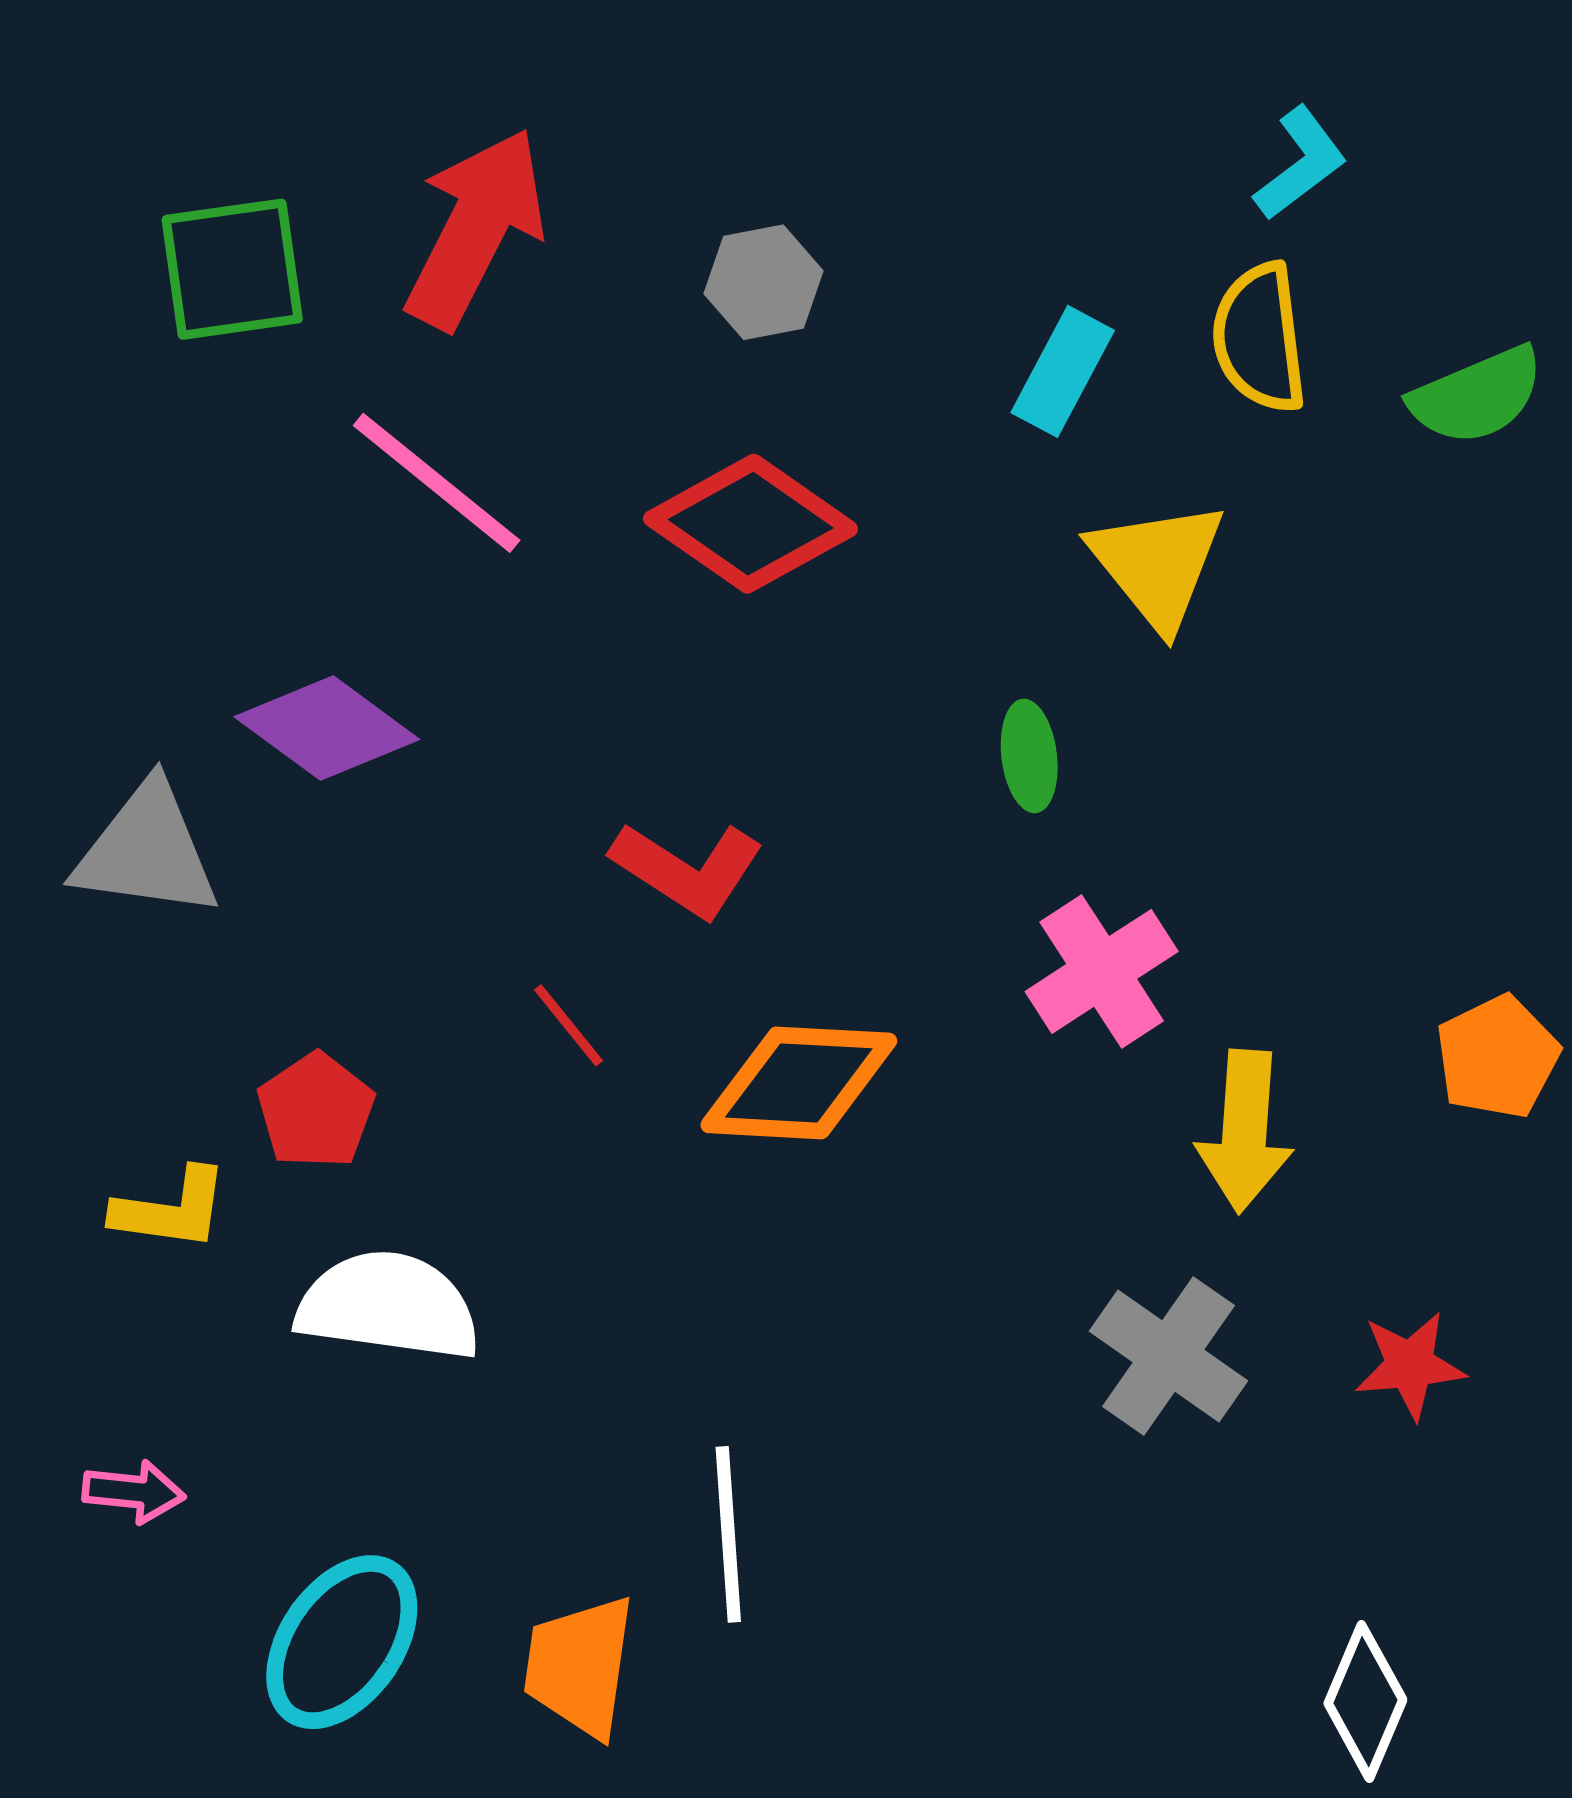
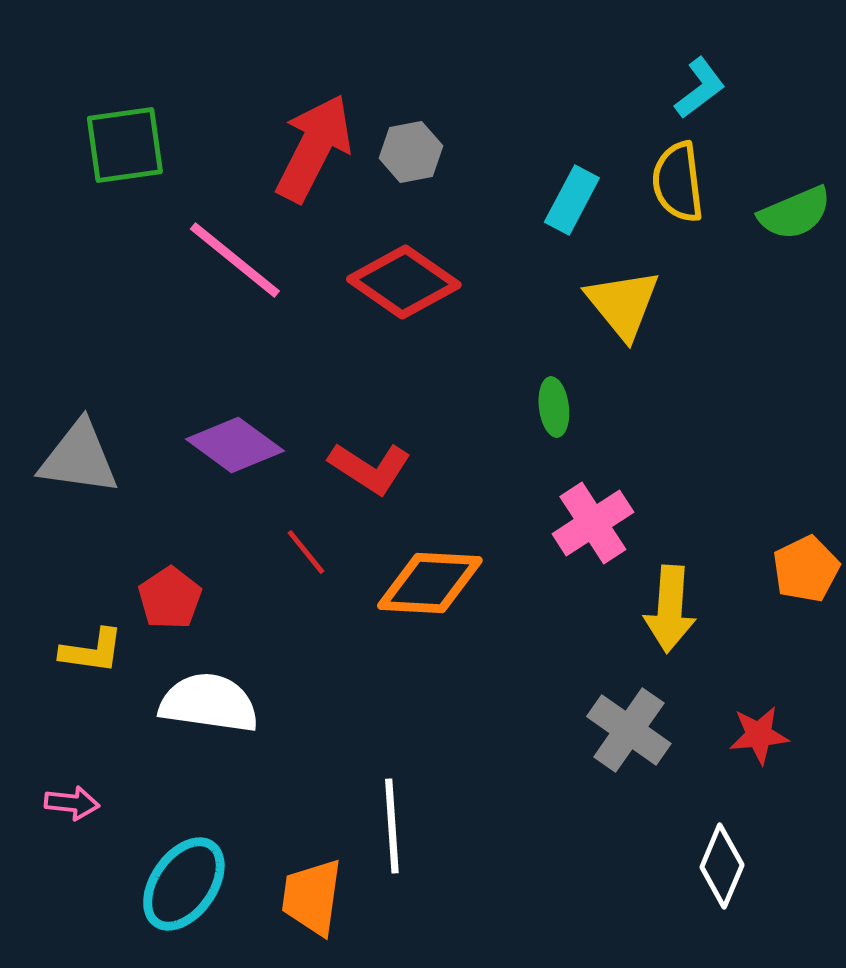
red arrow: (476, 228) -> (314, 148), moved
purple diamond: (327, 728) -> (235, 445), moved
white diamond: (1365, 1702) -> (722, 866), moved

